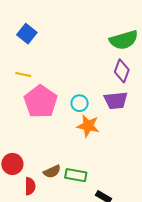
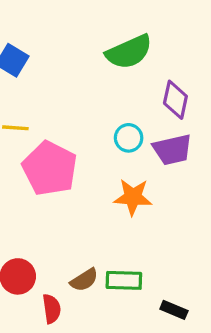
green semicircle: (124, 40) -> (129, 52), moved
cyan circle: (80, 103) -> (129, 138), moved

